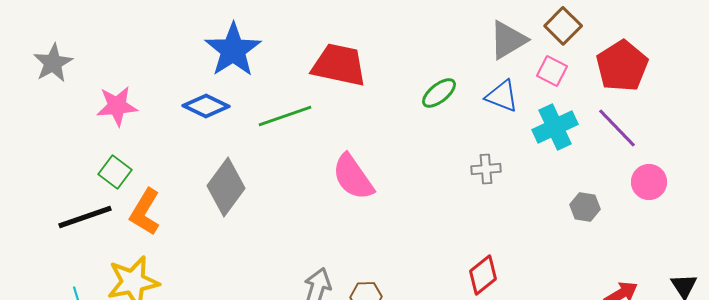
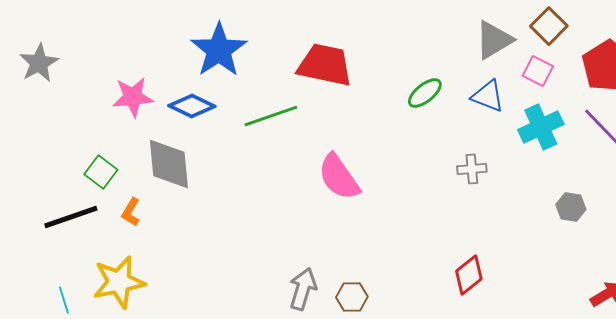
pink star: (117, 106) -> (133, 97), moved
gray diamond: (226, 187) -> (169, 164), moved, turned -42
orange L-shape: (145, 212) -> (131, 212), size x0.6

